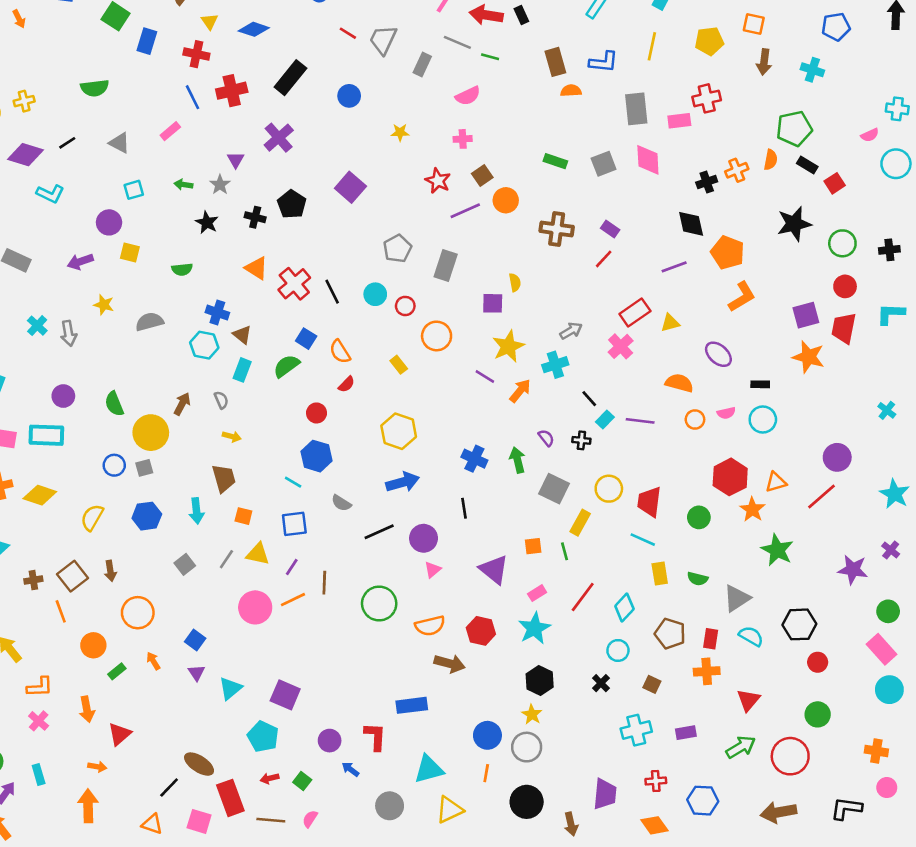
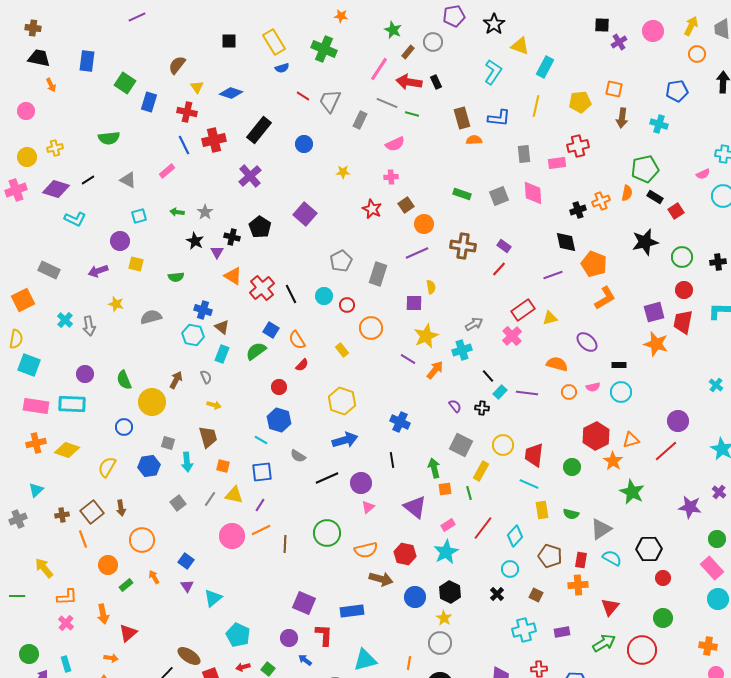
gray rectangle: (636, 109) -> (524, 154), size x0.7
purple triangle: (236, 160) -> (217, 252), moved
purple line: (465, 211) -> (417, 253), moved
green arrow: (517, 460) -> (434, 468), moved
gray square: (144, 468) -> (168, 443), moved, turned 32
brown line: (324, 583) -> (285, 544), moved
purple square: (285, 695) -> (304, 603), moved
blue circle: (487, 735) -> (415, 597), moved

